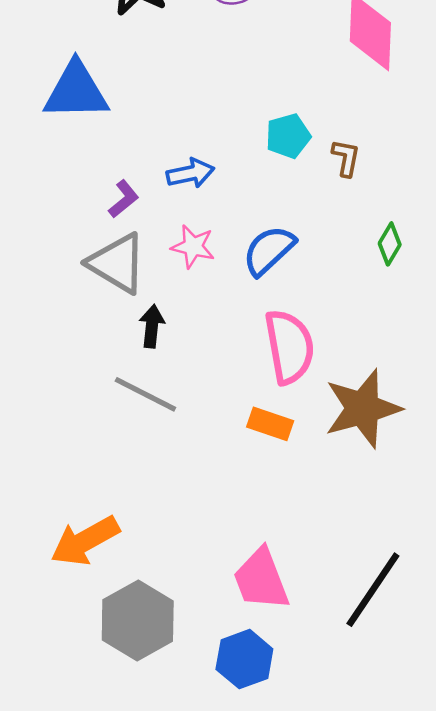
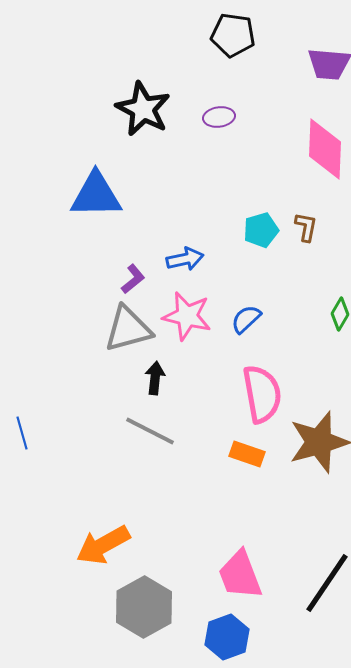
brown L-shape: (346, 158) -> (306, 227), moved
pink star: (193, 247) -> (187, 316), size x1.4
blue semicircle: (269, 250) -> (246, 319), size x0.7
gray triangle: (117, 263) -> (128, 329), turned -46

